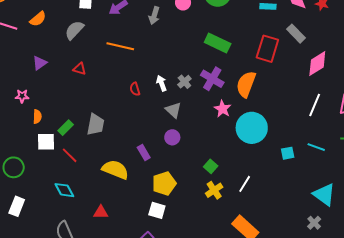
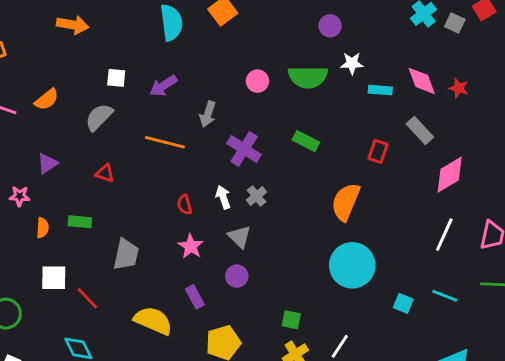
gray arrow: (154, 16) -> (208, 114), moved
green rectangle: (218, 43) -> (306, 141), size x0.7
red rectangle: (267, 49) -> (378, 151), size x0.6
purple cross: (212, 79) -> (244, 149), moved
pink star: (22, 96) -> (20, 196), moved
pink star: (223, 109) -> (191, 246), moved
orange semicircle: (37, 117) -> (42, 228), moved
green rectangle: (66, 128) -> (80, 222), moved, turned 49
cyan square: (288, 153) -> (403, 303), turned 32
green square: (211, 166) -> (291, 320), turned -32

